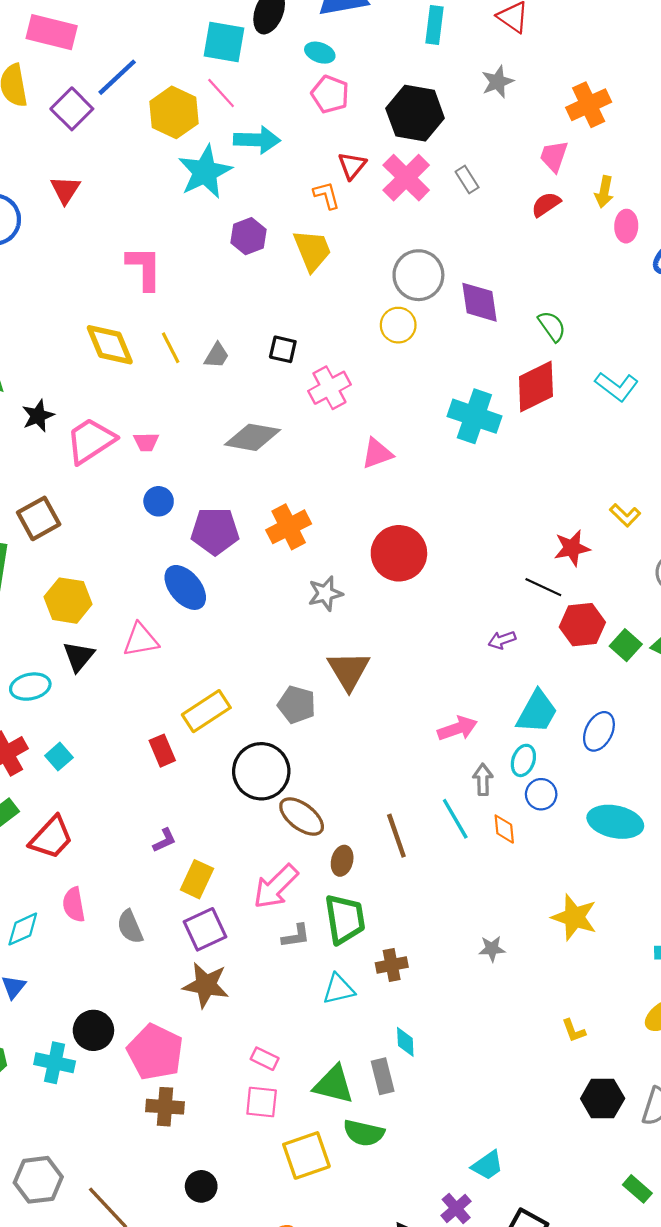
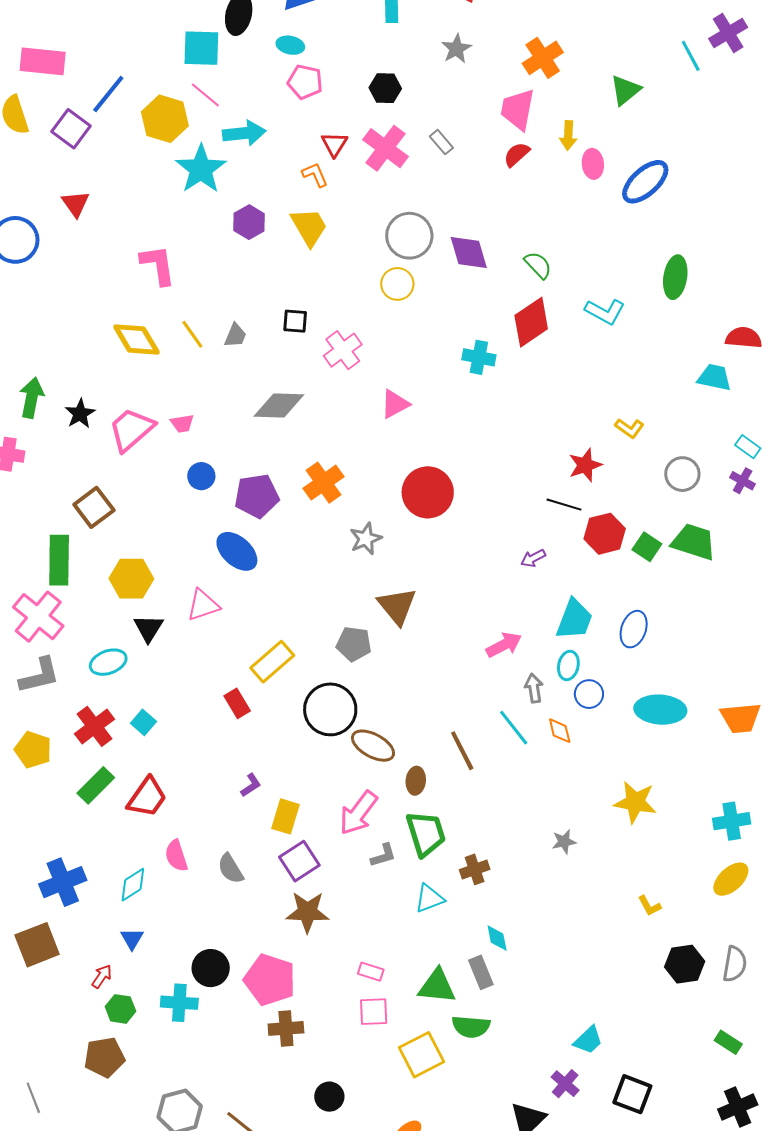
black hexagon: (415, 113) -> (385, 88), size x0.6
pink trapezoid: (554, 156) -> (518, 109), size x1.4
cyan cross: (474, 416) -> (479, 357), size x0.7

